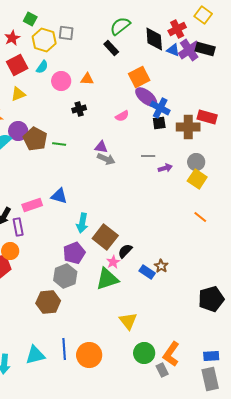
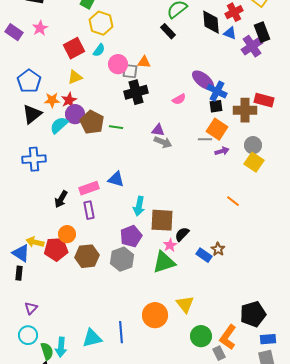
gray square: (66, 33) -> (130, 71), moved
red star: (12, 38) -> (69, 100), moved
black rectangle: (205, 49) -> (262, 32), turned 54
purple cross: (189, 50) -> (252, 46), moved
orange square: (139, 77) -> (217, 129), moved, turned -30
black cross: (79, 109) -> (136, 92), size x1.6
orange line: (200, 217) -> (233, 201), moved
purple rectangle: (18, 227) -> (89, 210), moved
brown square: (105, 237) -> (162, 220), turned -35
black pentagon: (211, 299) -> (253, 314), moved
brown hexagon: (48, 302) -> (87, 256), moved
orange circle: (89, 355) -> (155, 315), moved

